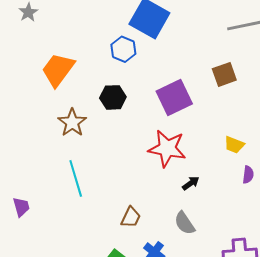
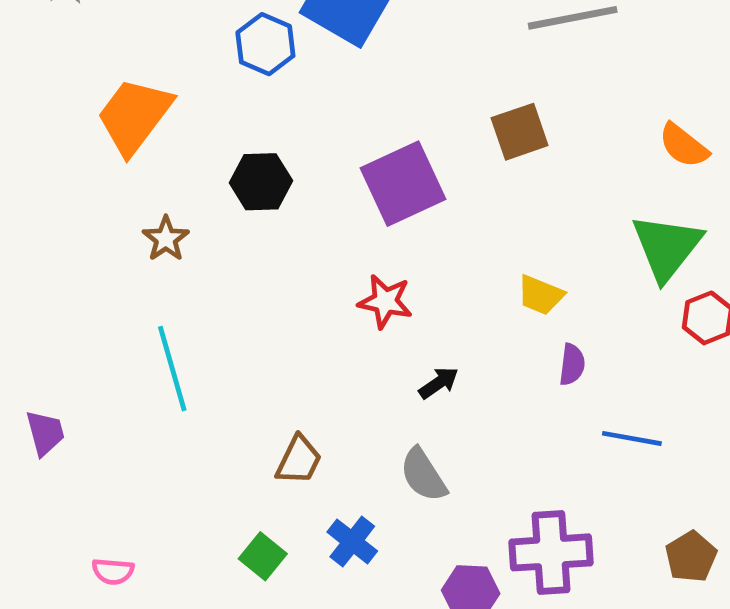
blue hexagon: (123, 49) -> (265, 44), moved
brown star: (72, 123) -> (166, 239), size x0.7
red star: (167, 148) -> (385, 301), size x0.6

